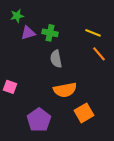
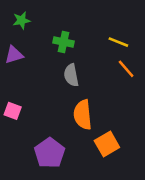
purple triangle: (28, 33) -> (14, 55), moved
orange semicircle: (65, 90) -> (83, 115), turned 95

